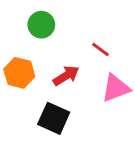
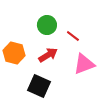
green circle: (41, 25) -> (47, 25), moved

